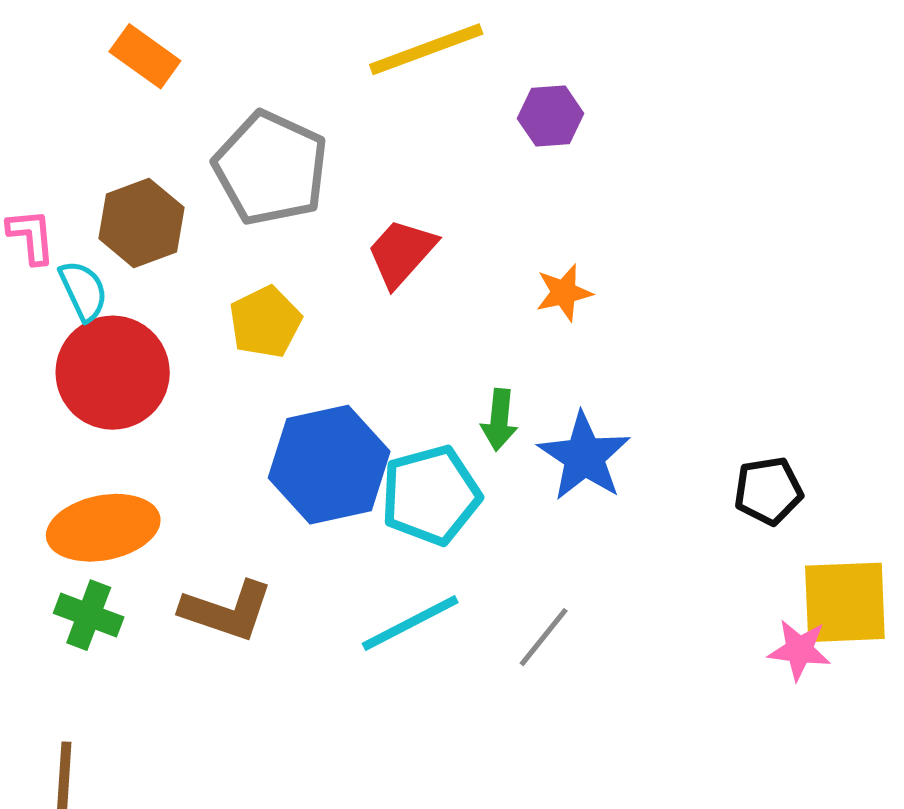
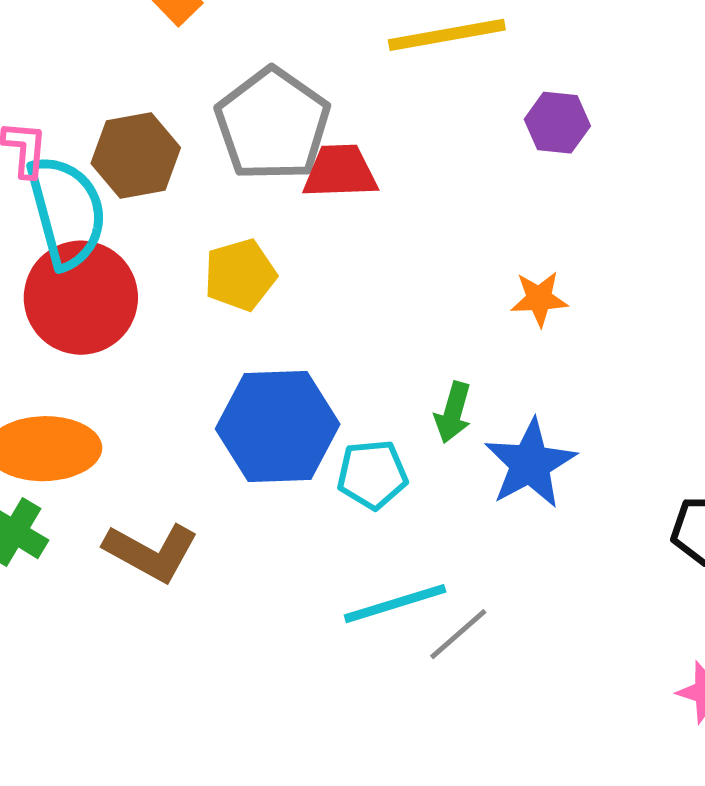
red trapezoid: (401, 253) -> (340, 172), moved, turned 36
cyan semicircle: (83, 291) -> (67, 212), size x1.8
cyan pentagon: (431, 495) -> (372, 474), size x0.7
cyan line: (410, 623) -> (395, 604), moved

